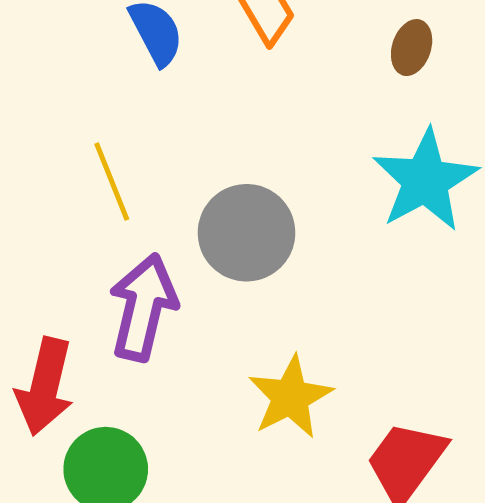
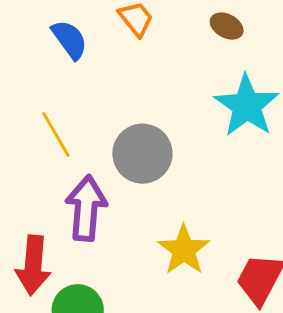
brown ellipse: (412, 48) -> (227, 26), turned -72

